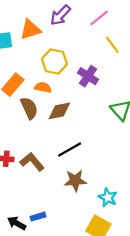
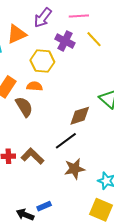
pink line: (99, 18) -> (79, 16), turned 42
purple cross: (88, 76) -> (65, 41), moved
brown diamond: (59, 111) -> (80, 116), moved

